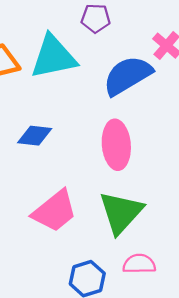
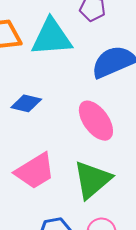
pink ellipse: (116, 145) -> (96, 121), turned -39

